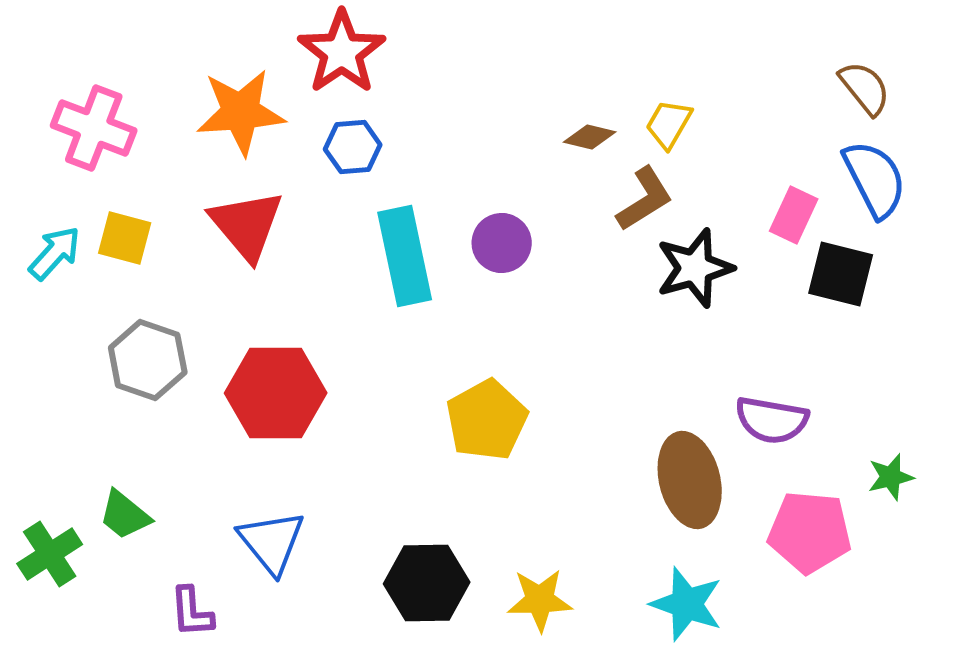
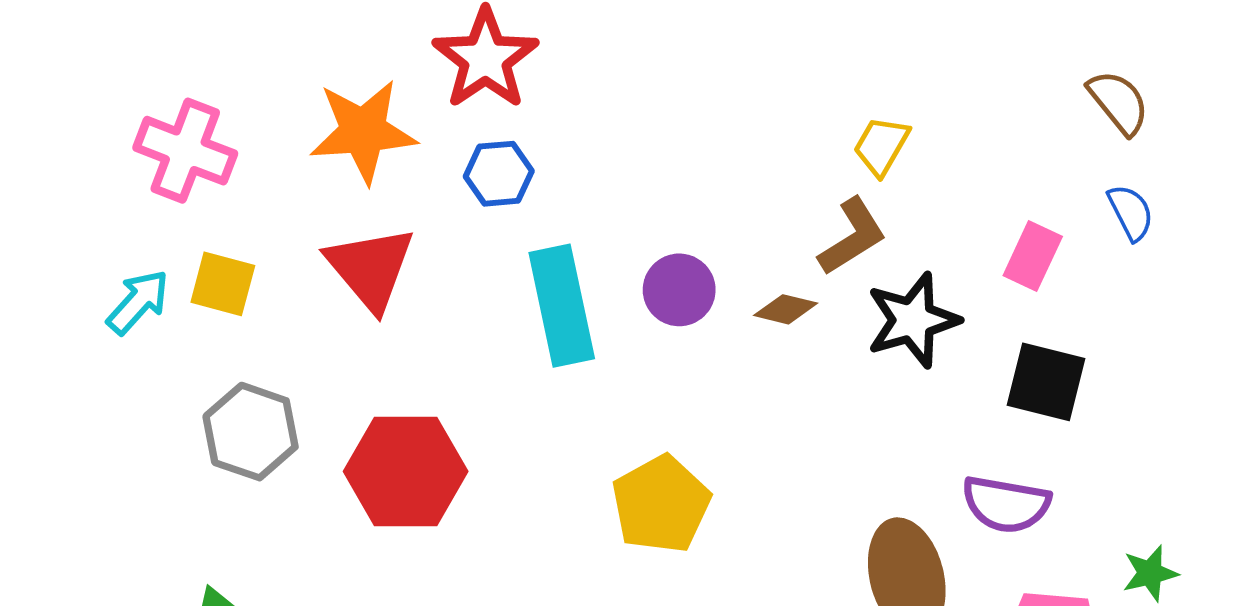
brown diamond: (590, 137) -> (786, 309), moved
blue semicircle: (875, 179) -> (1131, 212), size x0.6
black square: (841, 274) -> (1046, 382), moved

